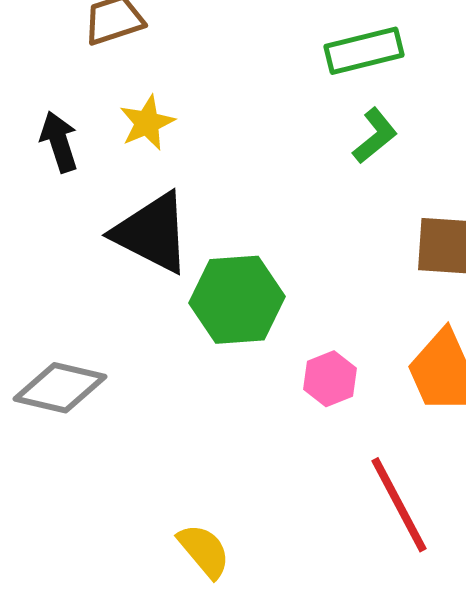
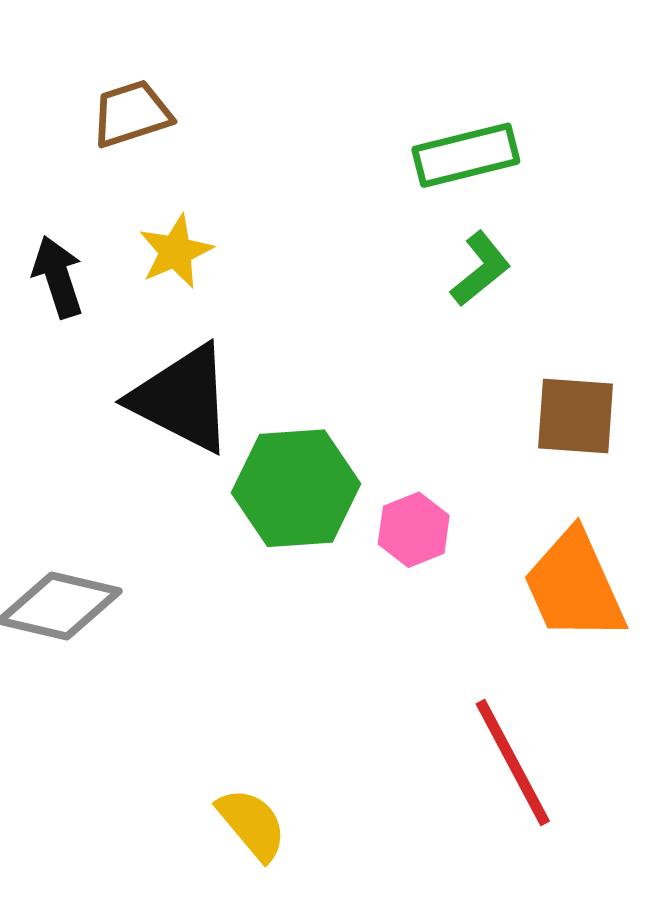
pink hexagon: (330, 379) -> (414, 530), moved

